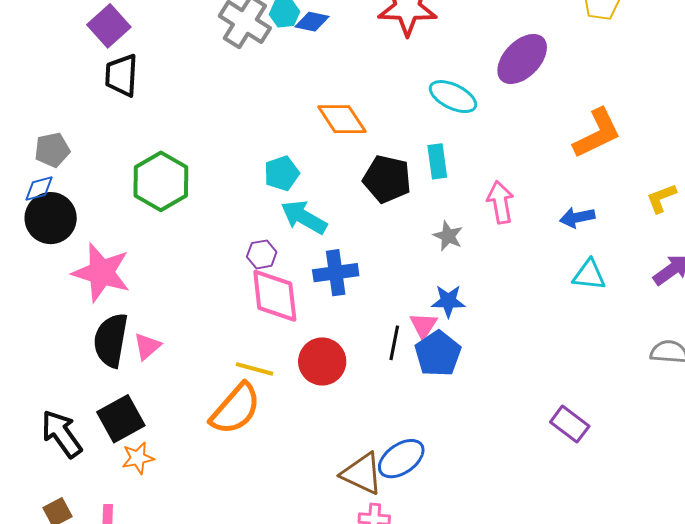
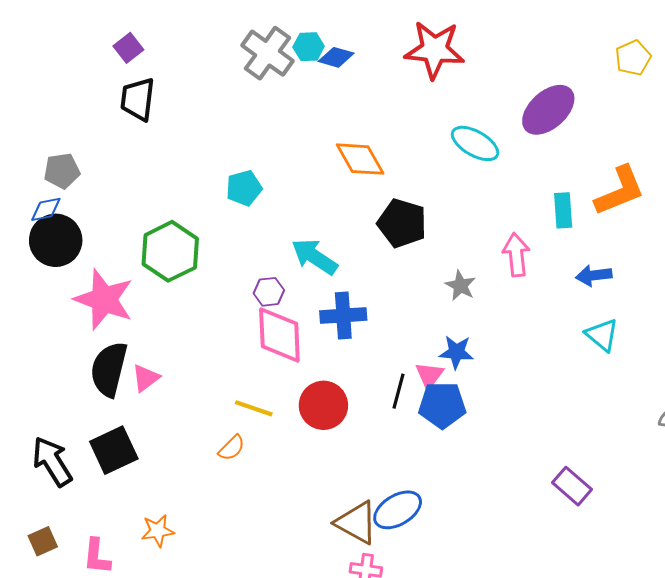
purple square: (109, 26) -> (128, 48), size x0.7
cyan rectangle: (437, 161) -> (563, 210), moved
cyan pentagon: (282, 173) -> (244, 188), moved
green hexagon: (161, 181) -> (170, 251), moved
cyan triangle: (589, 275) -> (602, 335), turned 30
blue pentagon: (438, 354) -> (442, 405), turned 30
orange semicircle: (235, 409) -> (232, 448), size x0.5
orange star: (138, 458) -> (158, 531), moved

